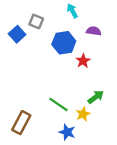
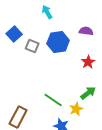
cyan arrow: (72, 11) -> (47, 12), moved
gray square: (36, 21) -> (32, 46), moved
red star: (83, 61) -> (88, 62), moved

